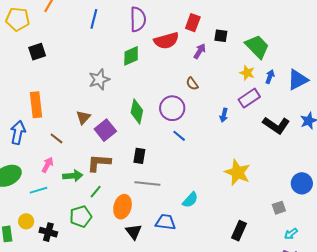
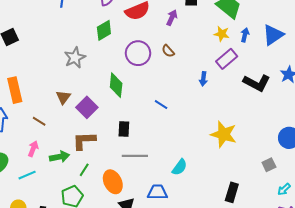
purple circle: (172, 108) -> (138, 53), moved
orange ellipse: (123, 207) -> (113, 182), turned -35

